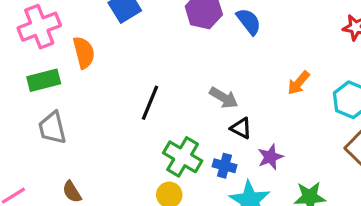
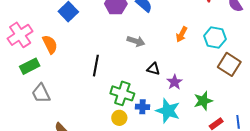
gray arrow: (224, 98) -> (136, 41), moved
blue cross: (224, 166) -> (142, 107), moved

